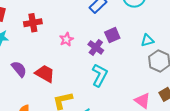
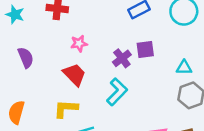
pink star: (66, 39) -> (79, 43), moved
red trapezoid: (45, 74) -> (74, 74), moved

